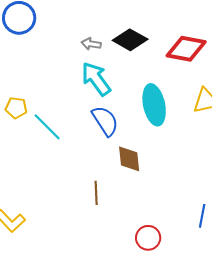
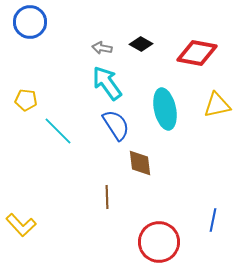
black diamond: (130, 40) -> (141, 44), size x0.7
yellow pentagon: (16, 108) -> (26, 100), moved
red circle: (148, 238) -> (159, 242), size x1.6

